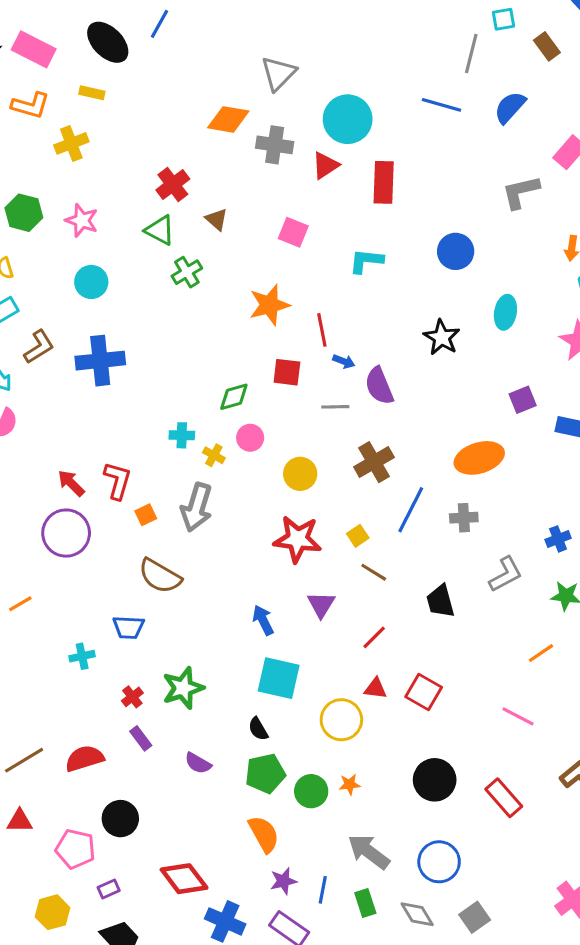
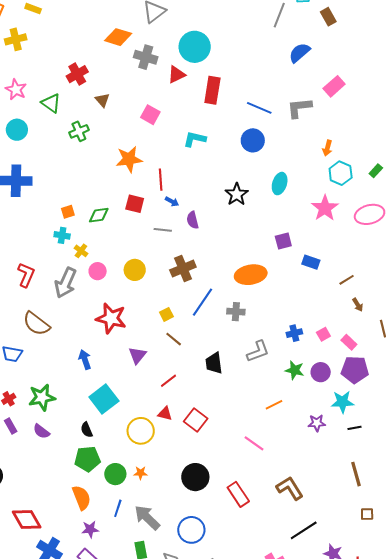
blue line: (441, 105) -> (259, 108), moved
green triangle: (160, 230) -> (51, 103), moved
purple semicircle: (379, 386) -> (193, 220), size x0.7
pink circle: (250, 438) -> (98, 271), moved
red L-shape: (118, 481) -> (26, 275), moved
orange square: (146, 515) -> (68, 212), moved
red star: (297, 539) -> (111, 318), moved
blue arrow: (263, 620) -> (85, 359), moved
cyan square: (279, 678) -> (104, 399), turned 32
purple semicircle: (198, 763) -> (41, 431), moved
blue line: (323, 890) -> (118, 508), moved

